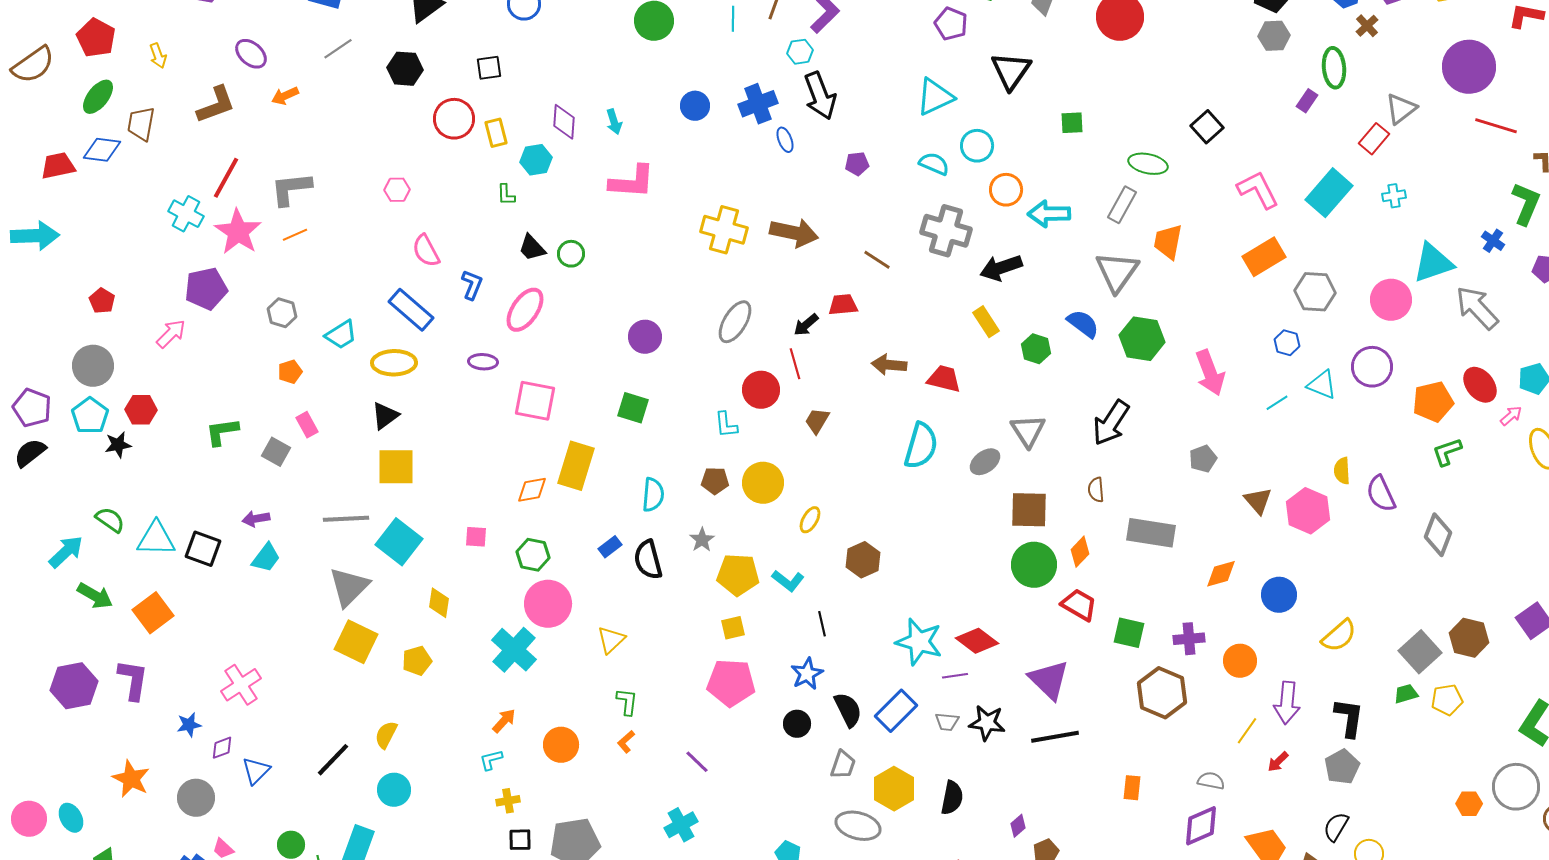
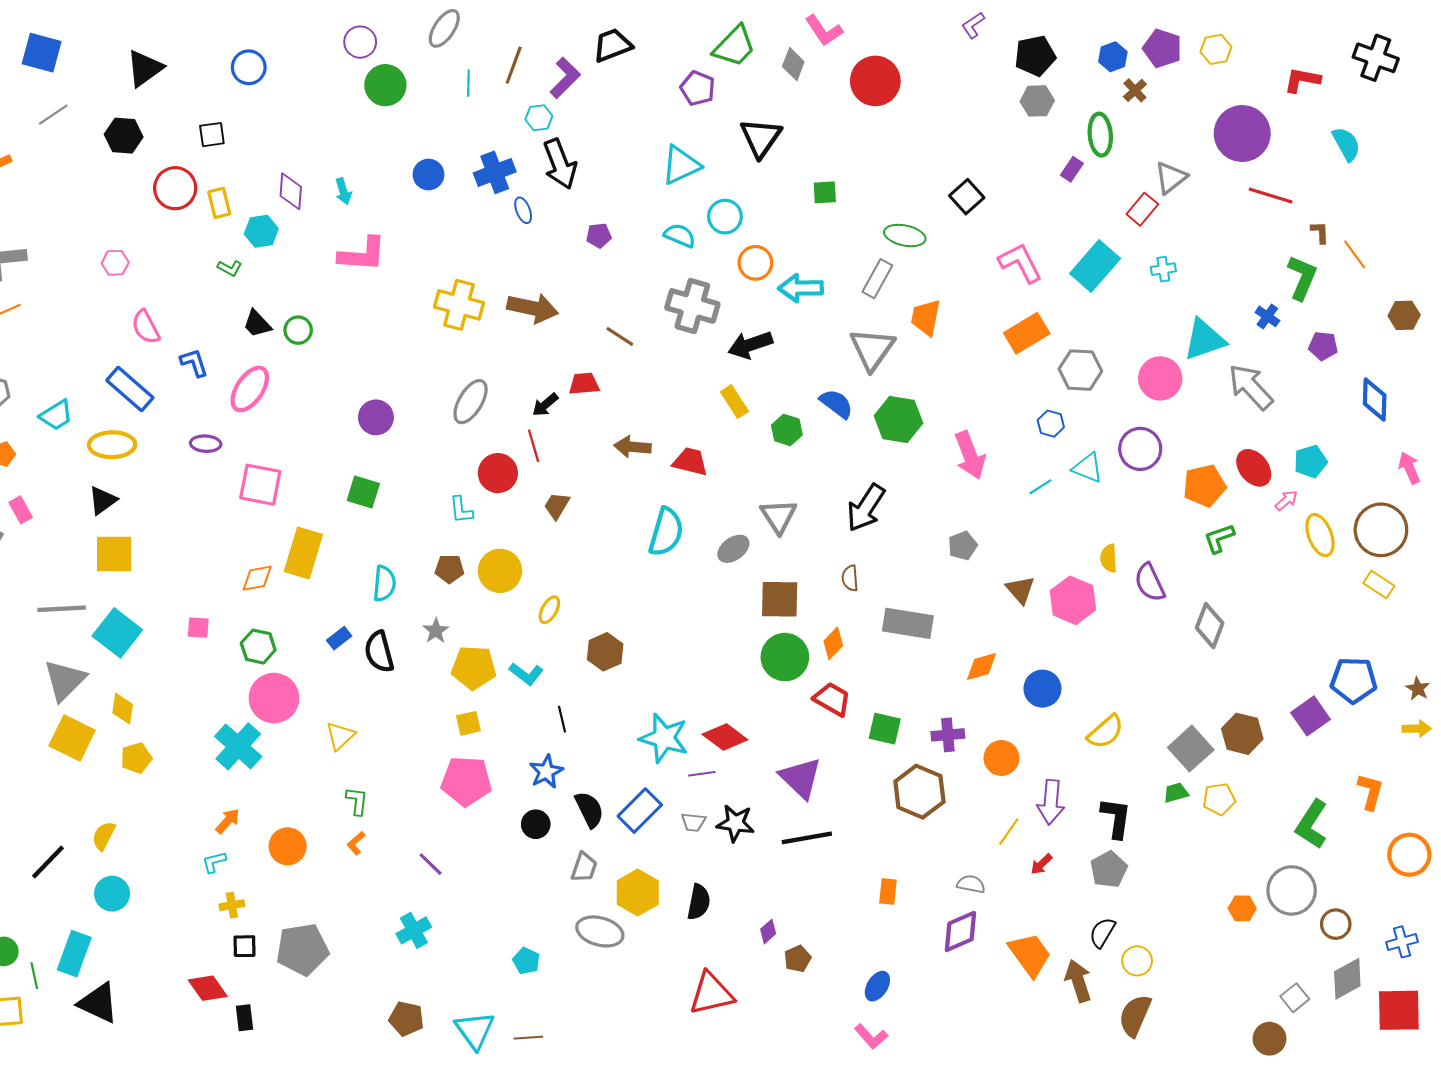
green L-shape: (506, 195) -> (230, 268), turned -60
blue L-shape: (472, 285) -> (194, 363), turned -40
yellow diamond: (439, 603) -> (123, 709), moved

